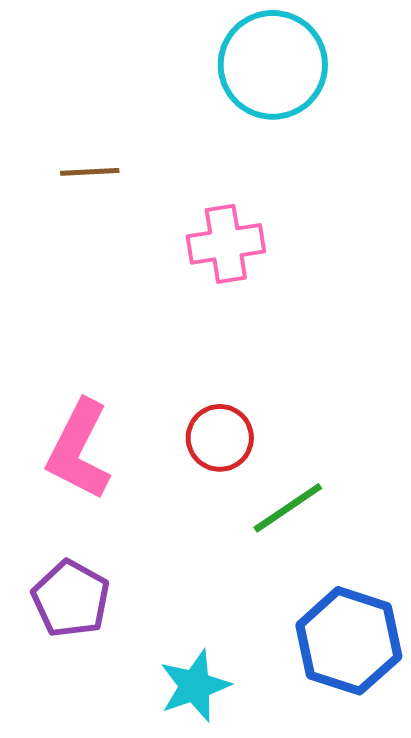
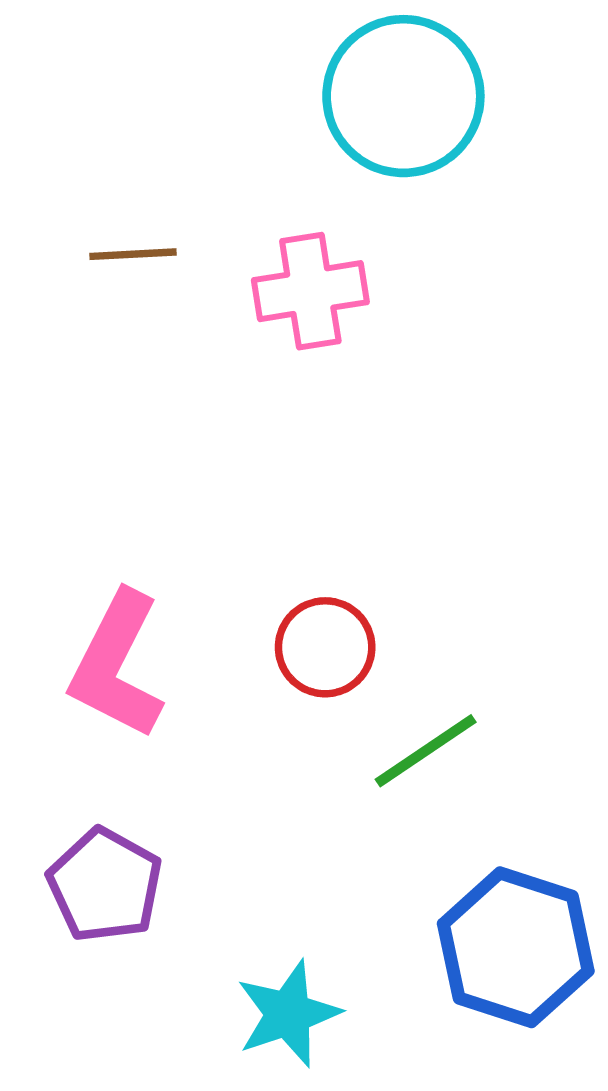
pink cross: (226, 244) -> (310, 291), moved

